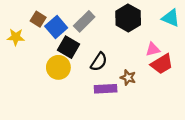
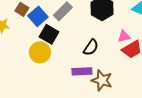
black semicircle: (99, 62) -> (91, 47), moved
brown star: (128, 78) -> (102, 80), moved, size x1.5

